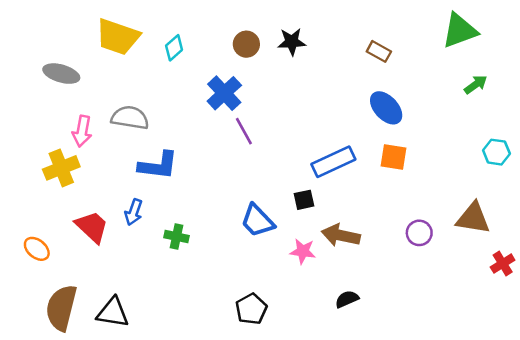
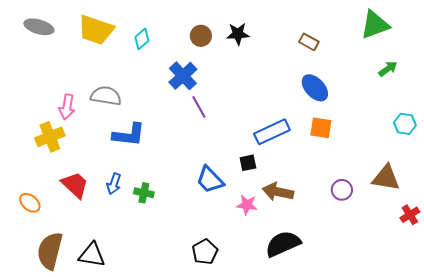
gray ellipse: (61, 74) -> (39, 27), moved
blue arrow: (134, 212) -> (114, 184), moved
black semicircle: (347, 299) -> (283, 244), size x1.8

